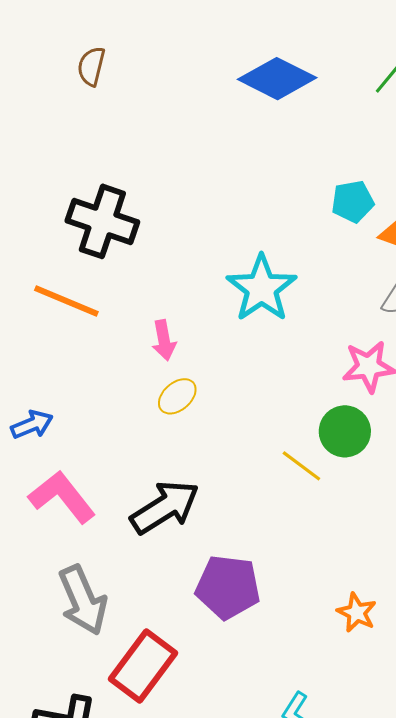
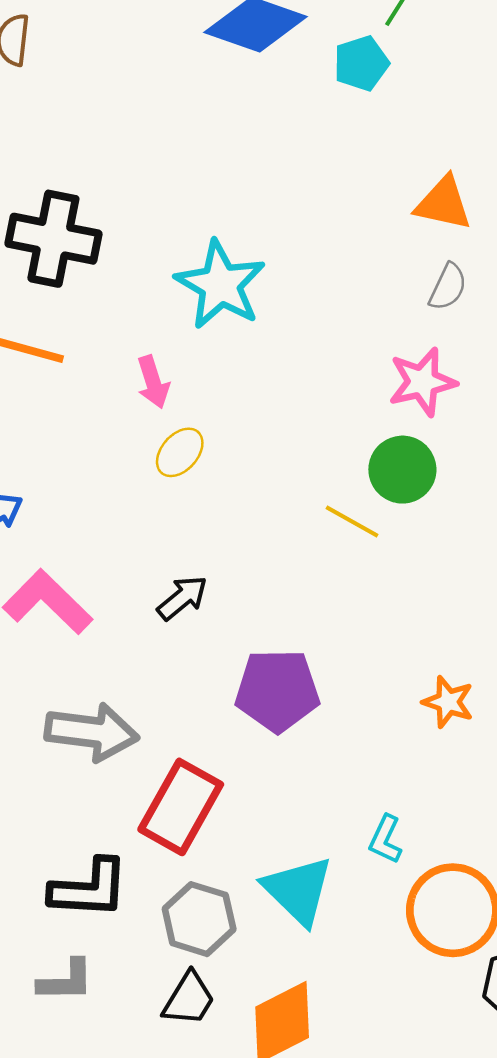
cyan pentagon: (353, 201) -> (361, 63), moved
cyan star: (262, 288) -> (220, 285), moved
black arrow: (165, 507) -> (182, 598), size x0.6
gray arrow: (83, 600) -> (92, 732), turned -52

